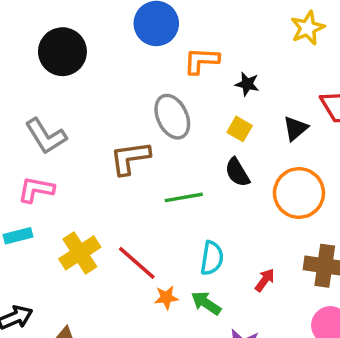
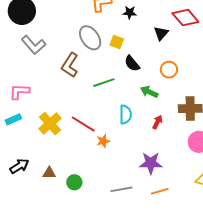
yellow square: (240, 129) -> (117, 42), moved
gray L-shape: (46, 136) -> (34, 45), moved
brown L-shape: (130, 158) -> (70, 65), turned -40
orange circle: (299, 193) -> (169, 70), size x0.6
green arrow: (206, 303) -> (149, 92), moved

